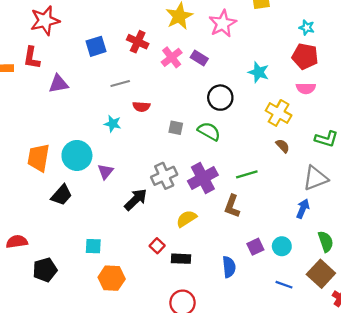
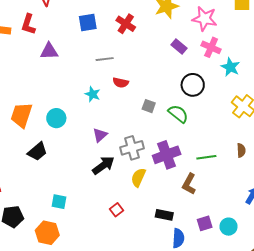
pink star: (223, 24) -> (205, 19), turned 30
pink cross: (172, 57) -> (211, 47), moved, turned -36
brown semicircle: (283, 146) -> (241, 150), moved, turned 32
cyan circle: (77, 155) -> (56, 118), size x0.7
purple triangle: (105, 171) -> (100, 135), moved
yellow semicircle: (186, 219) -> (138, 177), moved, turned -42
black rectangle: (181, 259) -> (164, 215), moved
orange hexagon: (112, 278) -> (47, 233), moved

